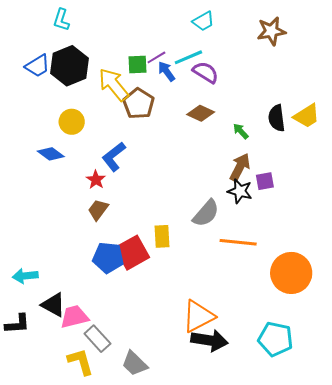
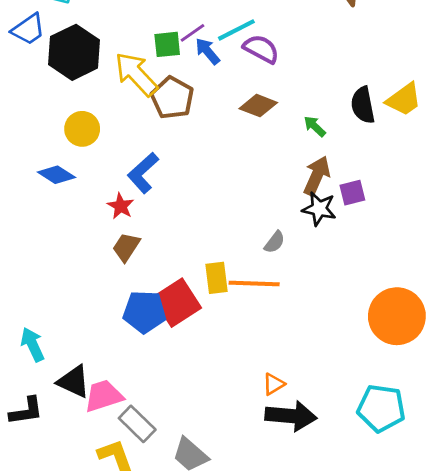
blue trapezoid: (37, 66) -> (28, 29), moved
gray semicircle: (206, 213) -> (275, 242), size x0.6
orange line: (238, 242) -> (254, 283), moved
cyan arrow: (25, 276) -> (32, 344), turned 75
orange triangle: (198, 316) -> (274, 384), size x0.5

